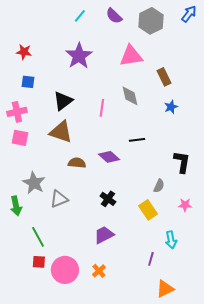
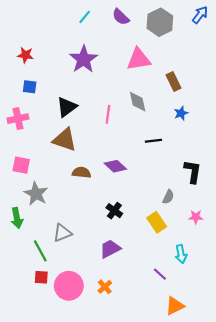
pink square: (20, 138) -> (21, 165), moved
black line: (137, 140) -> (153, 141), moved
gray triangle: (59, 199) -> (62, 233), moved
purple line: (151, 259) -> (160, 274), turned -64

